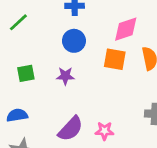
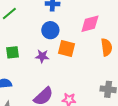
orange square: (115, 59) -> (66, 49), moved

